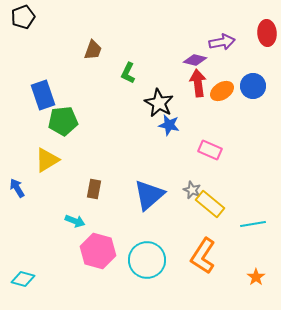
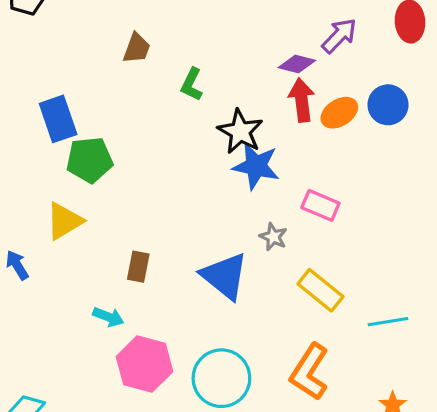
purple arrow: (222, 42) -> (339, 36), turned -35
blue star: (169, 125) -> (256, 166), size x1.4
gray star: (192, 190) -> (273, 237), moved
blue triangle: (149, 195) -> (225, 276), turned -40

